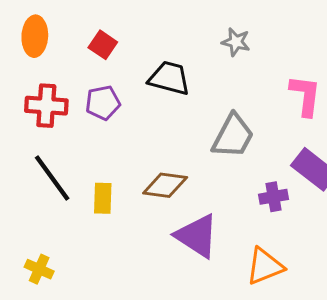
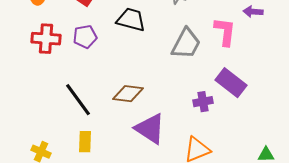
gray trapezoid: (233, 136) -> (186, 44), moved
black line: (52, 178) -> (78, 100), moved
yellow rectangle: (103, 198) -> (85, 142), moved

